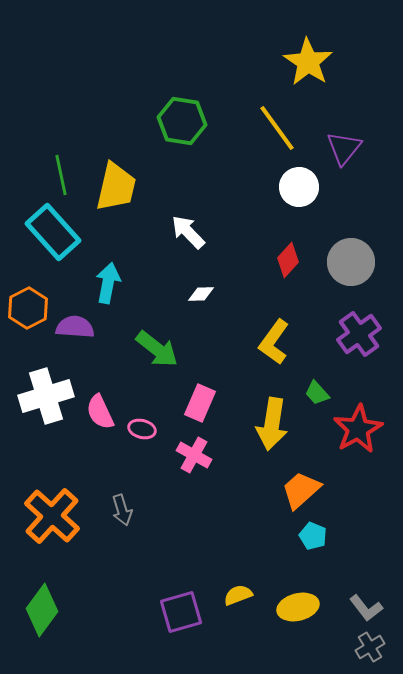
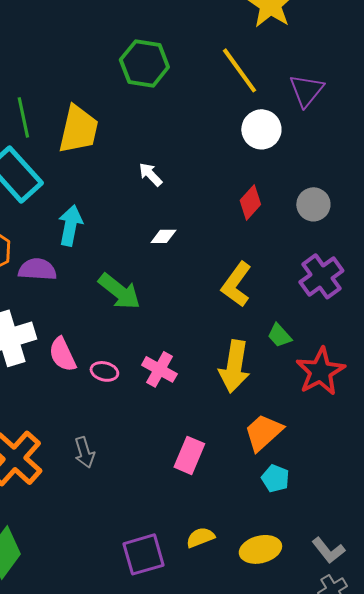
white arrow: (188, 232) -> (150, 174), size x0.7
gray circle: (351, 262) -> (313, 204), size x0.7
pink rectangle: (200, 403) -> (189, 455), moved
pink cross: (194, 455) -> (159, 369), moved

